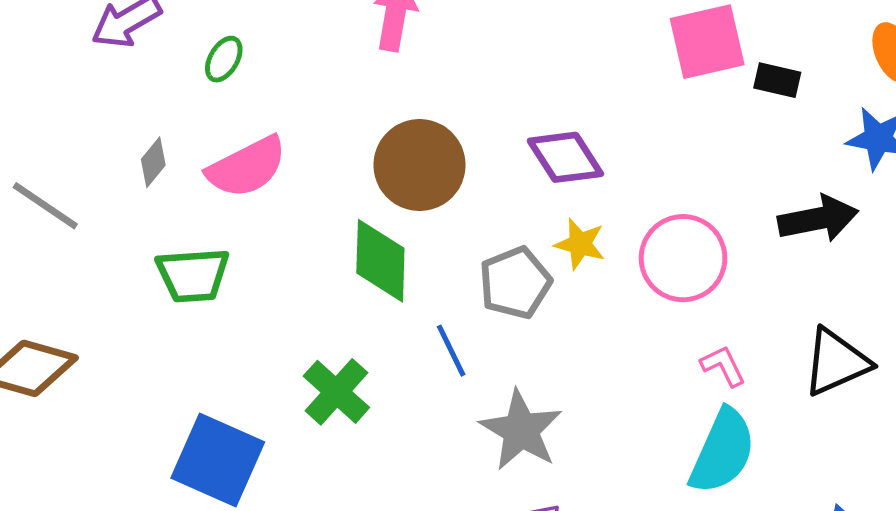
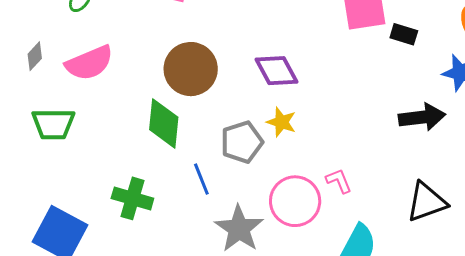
pink circle: (683, 258) -> (295, 201), moved
pink L-shape: (723, 366) -> (339, 181), moved
green cross: (336, 392) -> (132, 198), turned -30

